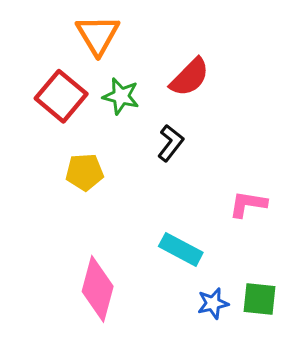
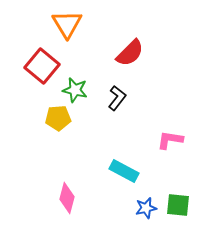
green star: (121, 96) -> (75, 90), moved
pink diamond: (98, 289) -> (67, 198), size x0.7

